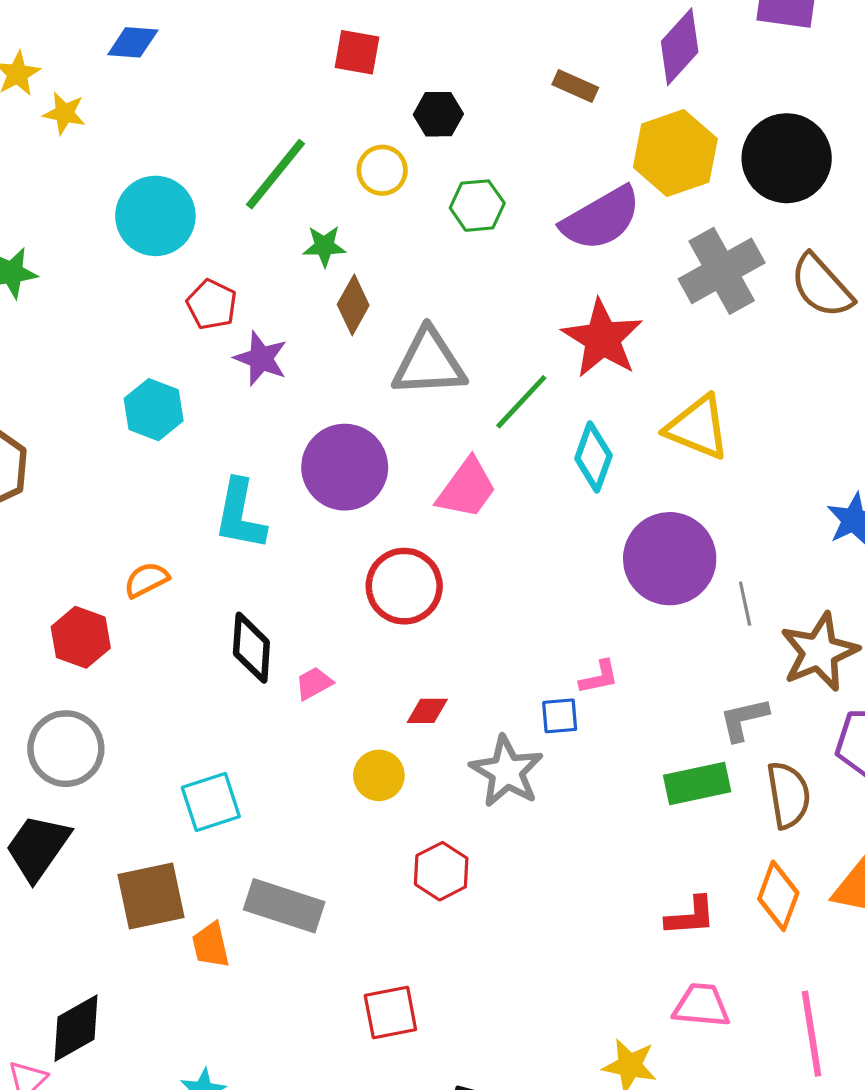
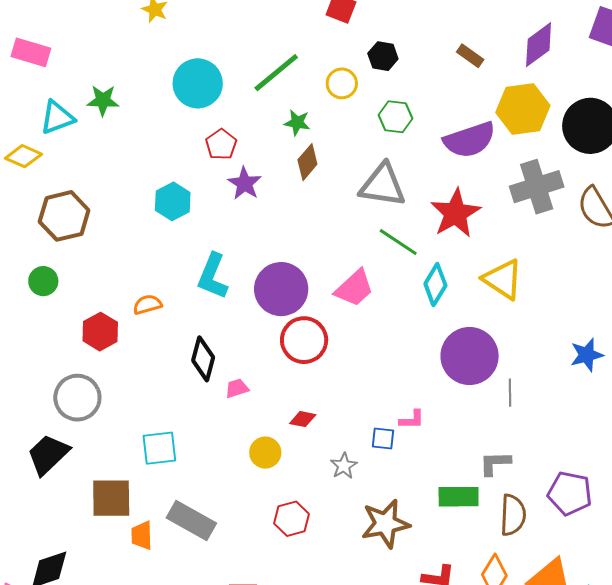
gray triangle: (429, 363) -> (383, 185), moved
green line: (521, 402) -> (398, 242), turned 69
purple circle: (345, 467) -> (281, 289), moved
brown star: (819, 652) -> (385, 524), moved
gray star: (507, 771) -> (344, 466), size x0.6

